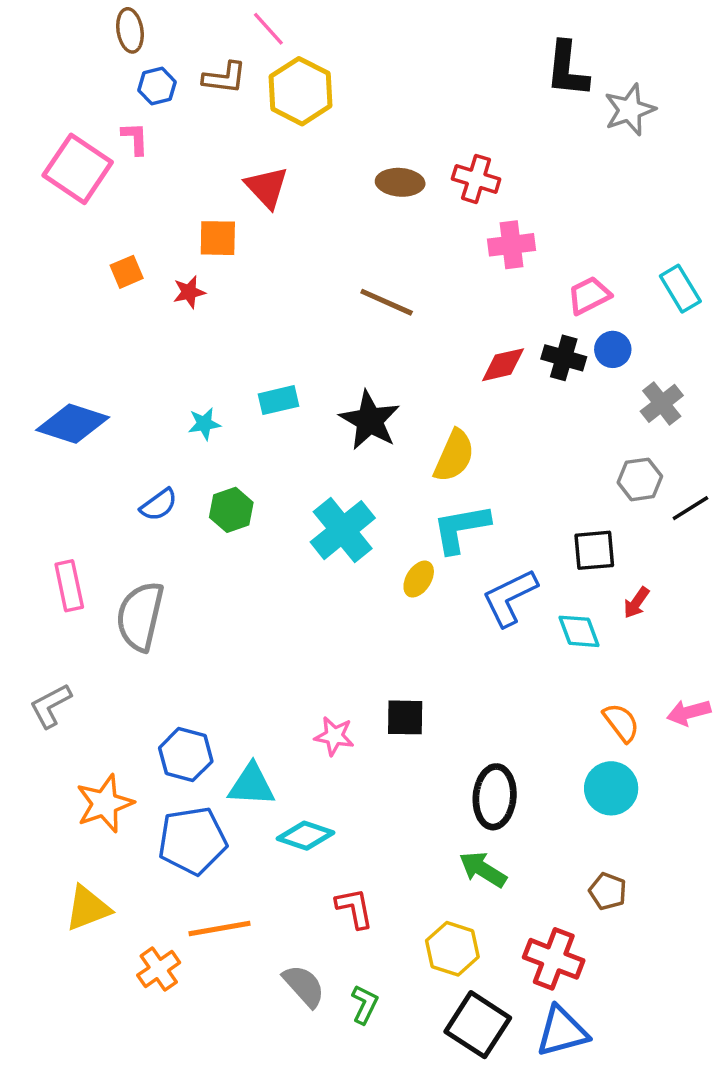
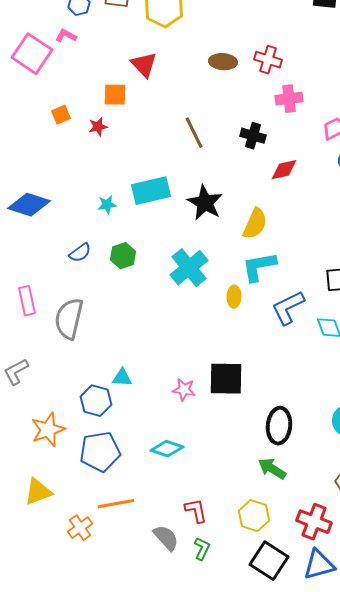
pink L-shape: (135, 138) -> (66, 36), turned -60
brown line: (387, 302) -> (194, 133), moved, turned 40
black cross: (564, 358) -> (253, 136), moved
cyan rectangle: (279, 400) -> (151, 191), size x1.6
yellow ellipse: (419, 579) -> (234, 297), turned -30
black square: (405, 717) -> (226, 379), size x1.5
cyan triangle: (252, 785) -> (122, 378), moved, size x0.7
red L-shape: (355, 908) -> (196, 511), moved

